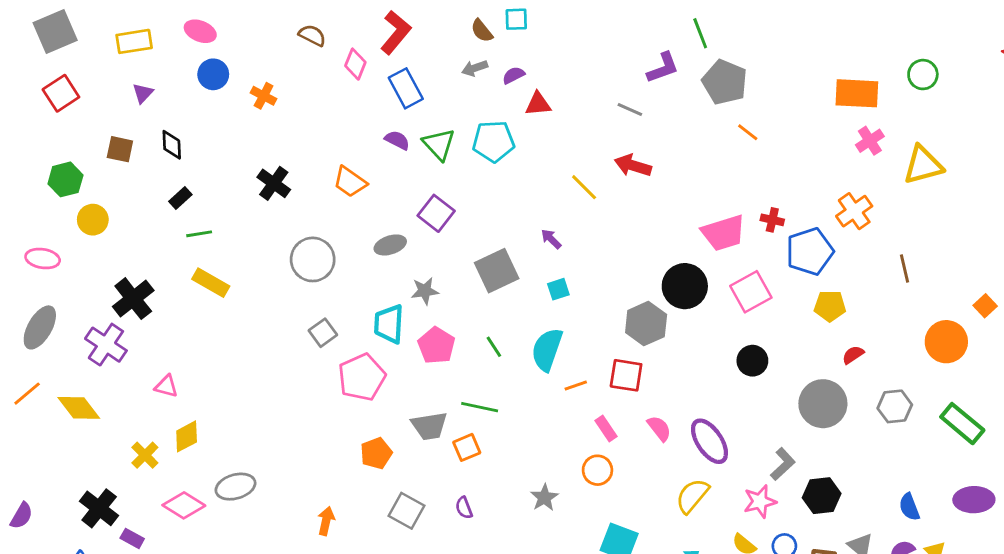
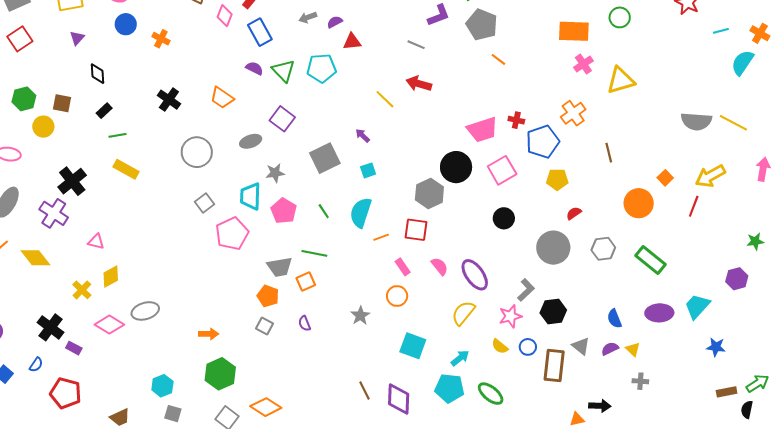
brown square: (120, 149) -> (62, 103), moved
orange pentagon: (376, 453) -> (268, 296), moved, turned -30
gray square: (406, 511) -> (264, 326), size x0.7
orange arrow: (326, 521) -> (209, 334), turned 78

